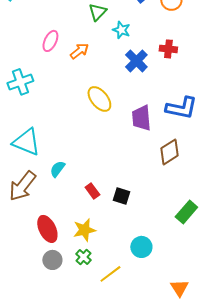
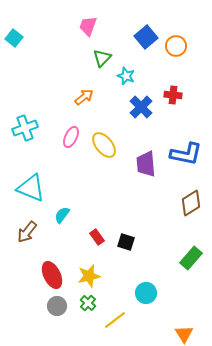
pink ellipse: (50, 41) -> (71, 137), moved
brown diamond: (169, 152) -> (191, 203), moved
brown arrow: (22, 186) -> (27, 232), size x0.7

